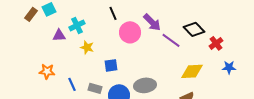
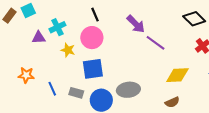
black diamond: (194, 29) -> (194, 19), moved
pink circle: (130, 32) -> (92, 38), moved
blue square: (111, 65) -> (93, 69), size x1.5

